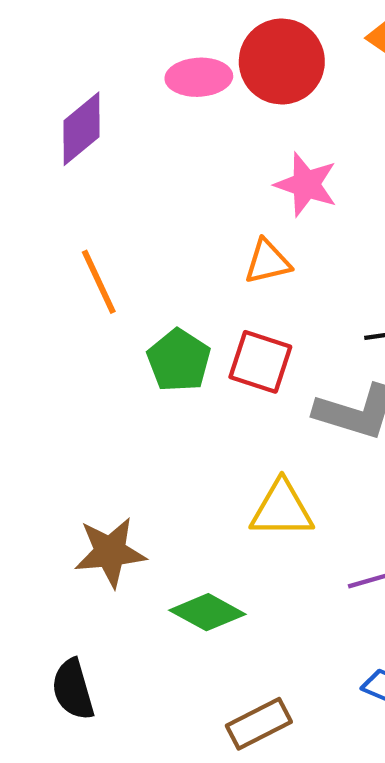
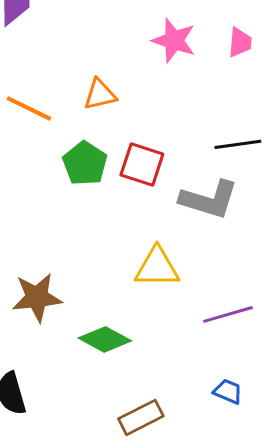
orange triangle: (267, 262) -> (100, 94), moved
orange line: (99, 282) -> (29, 108), turned -39

